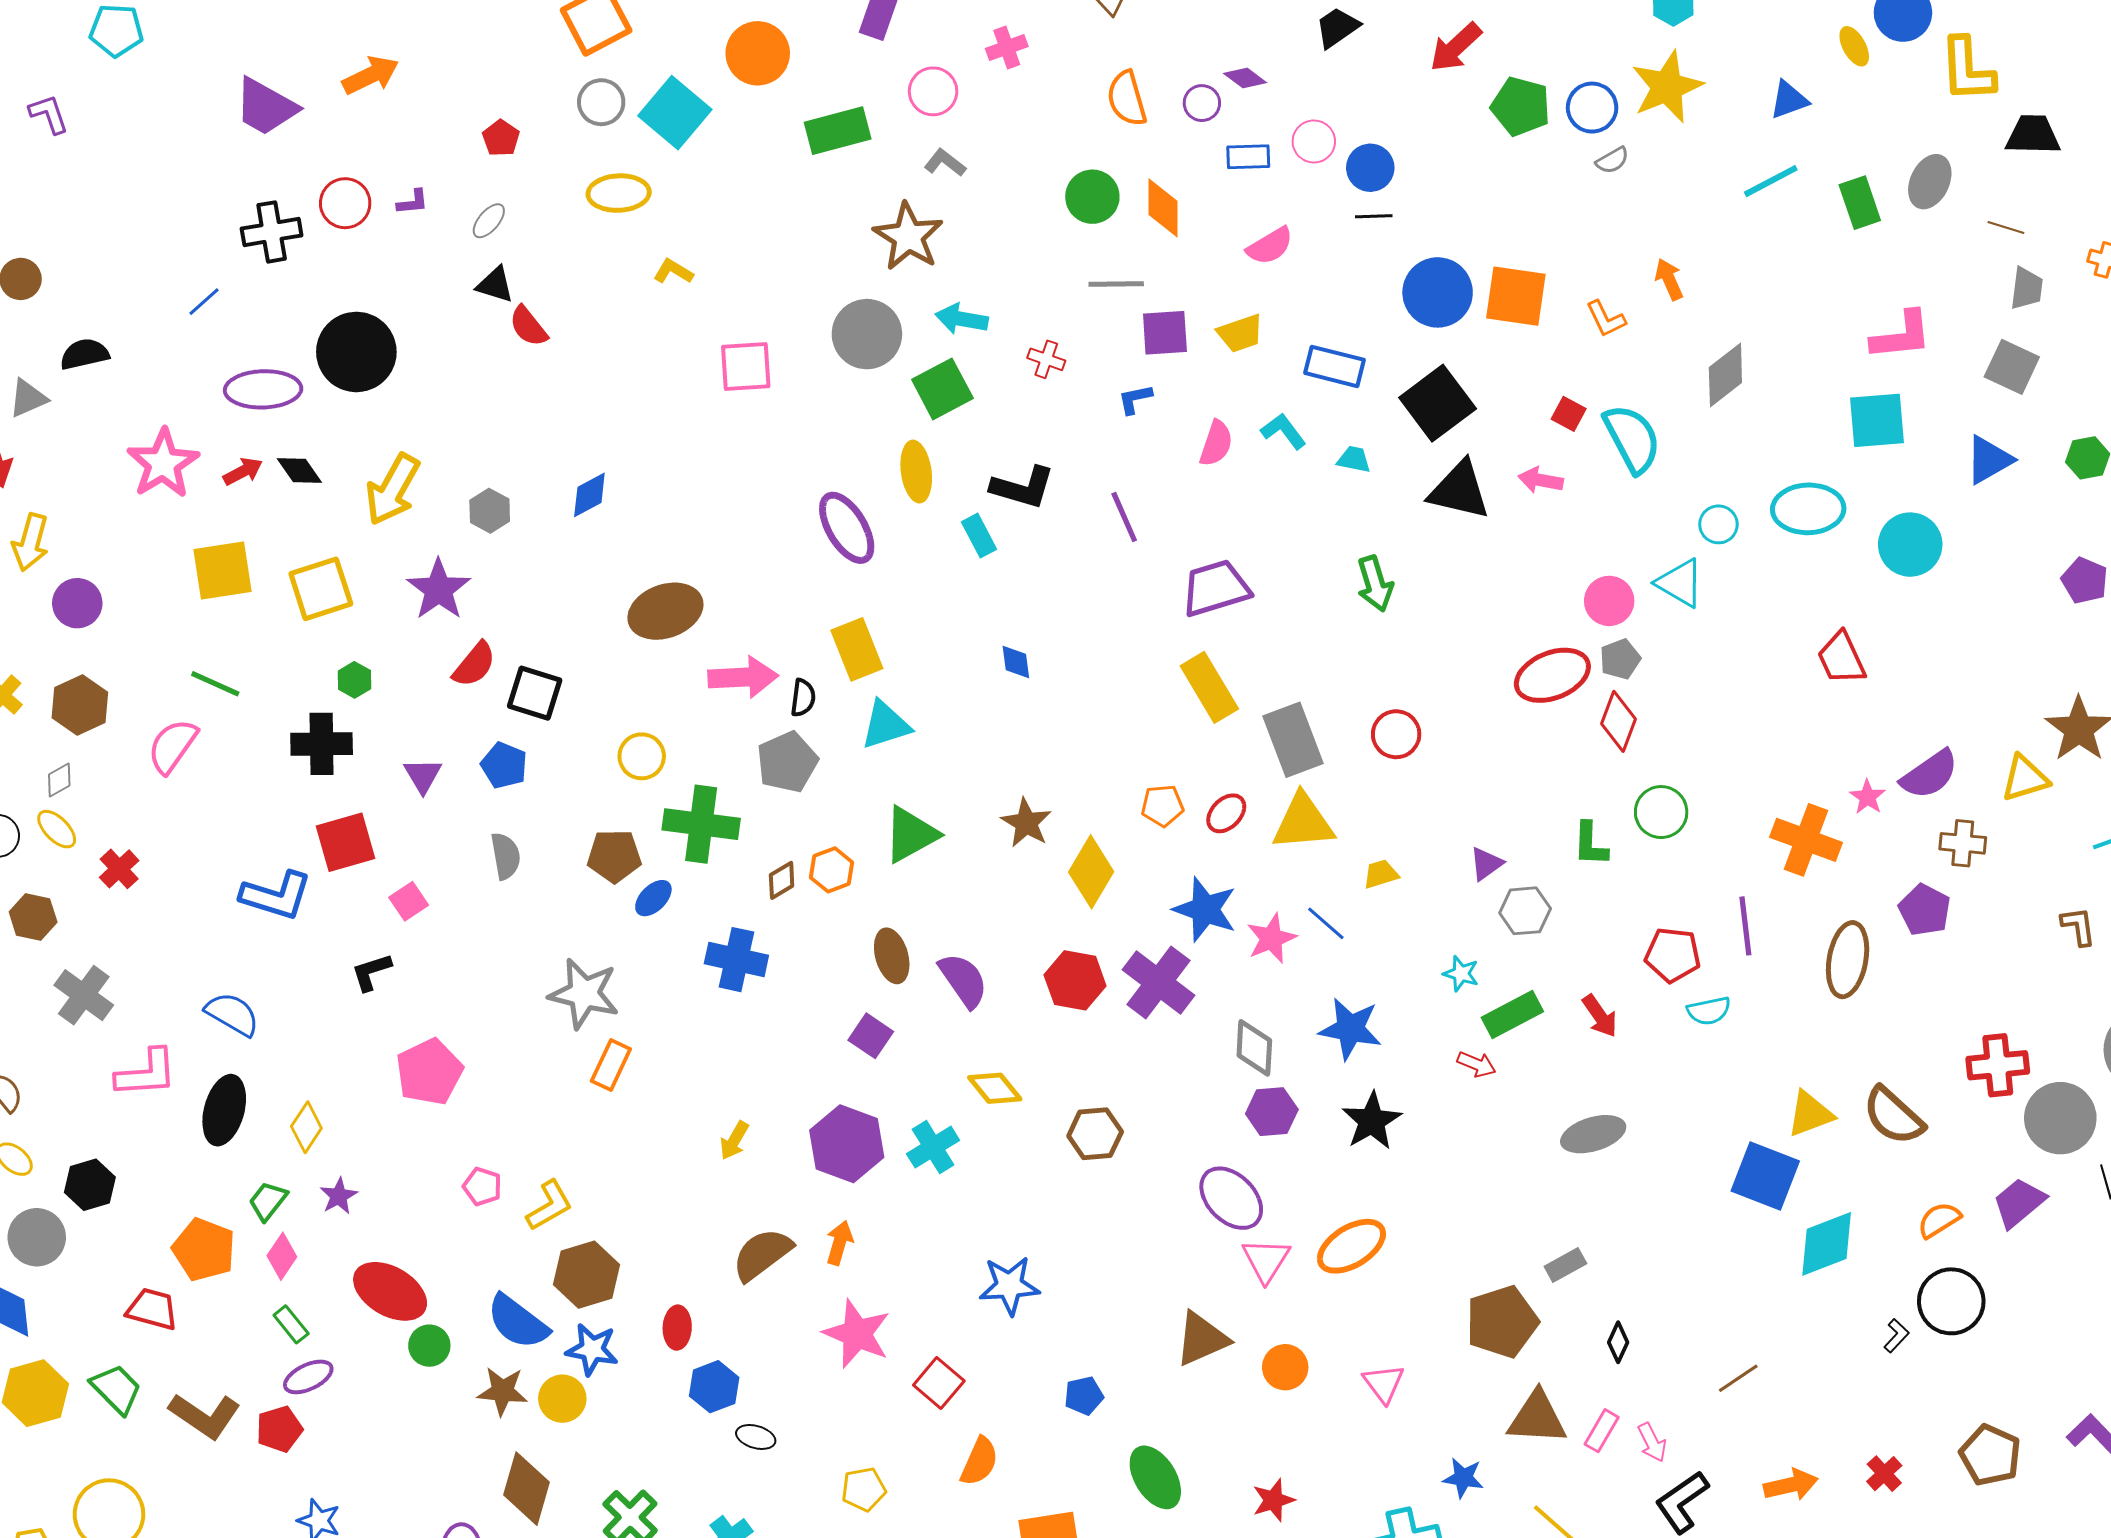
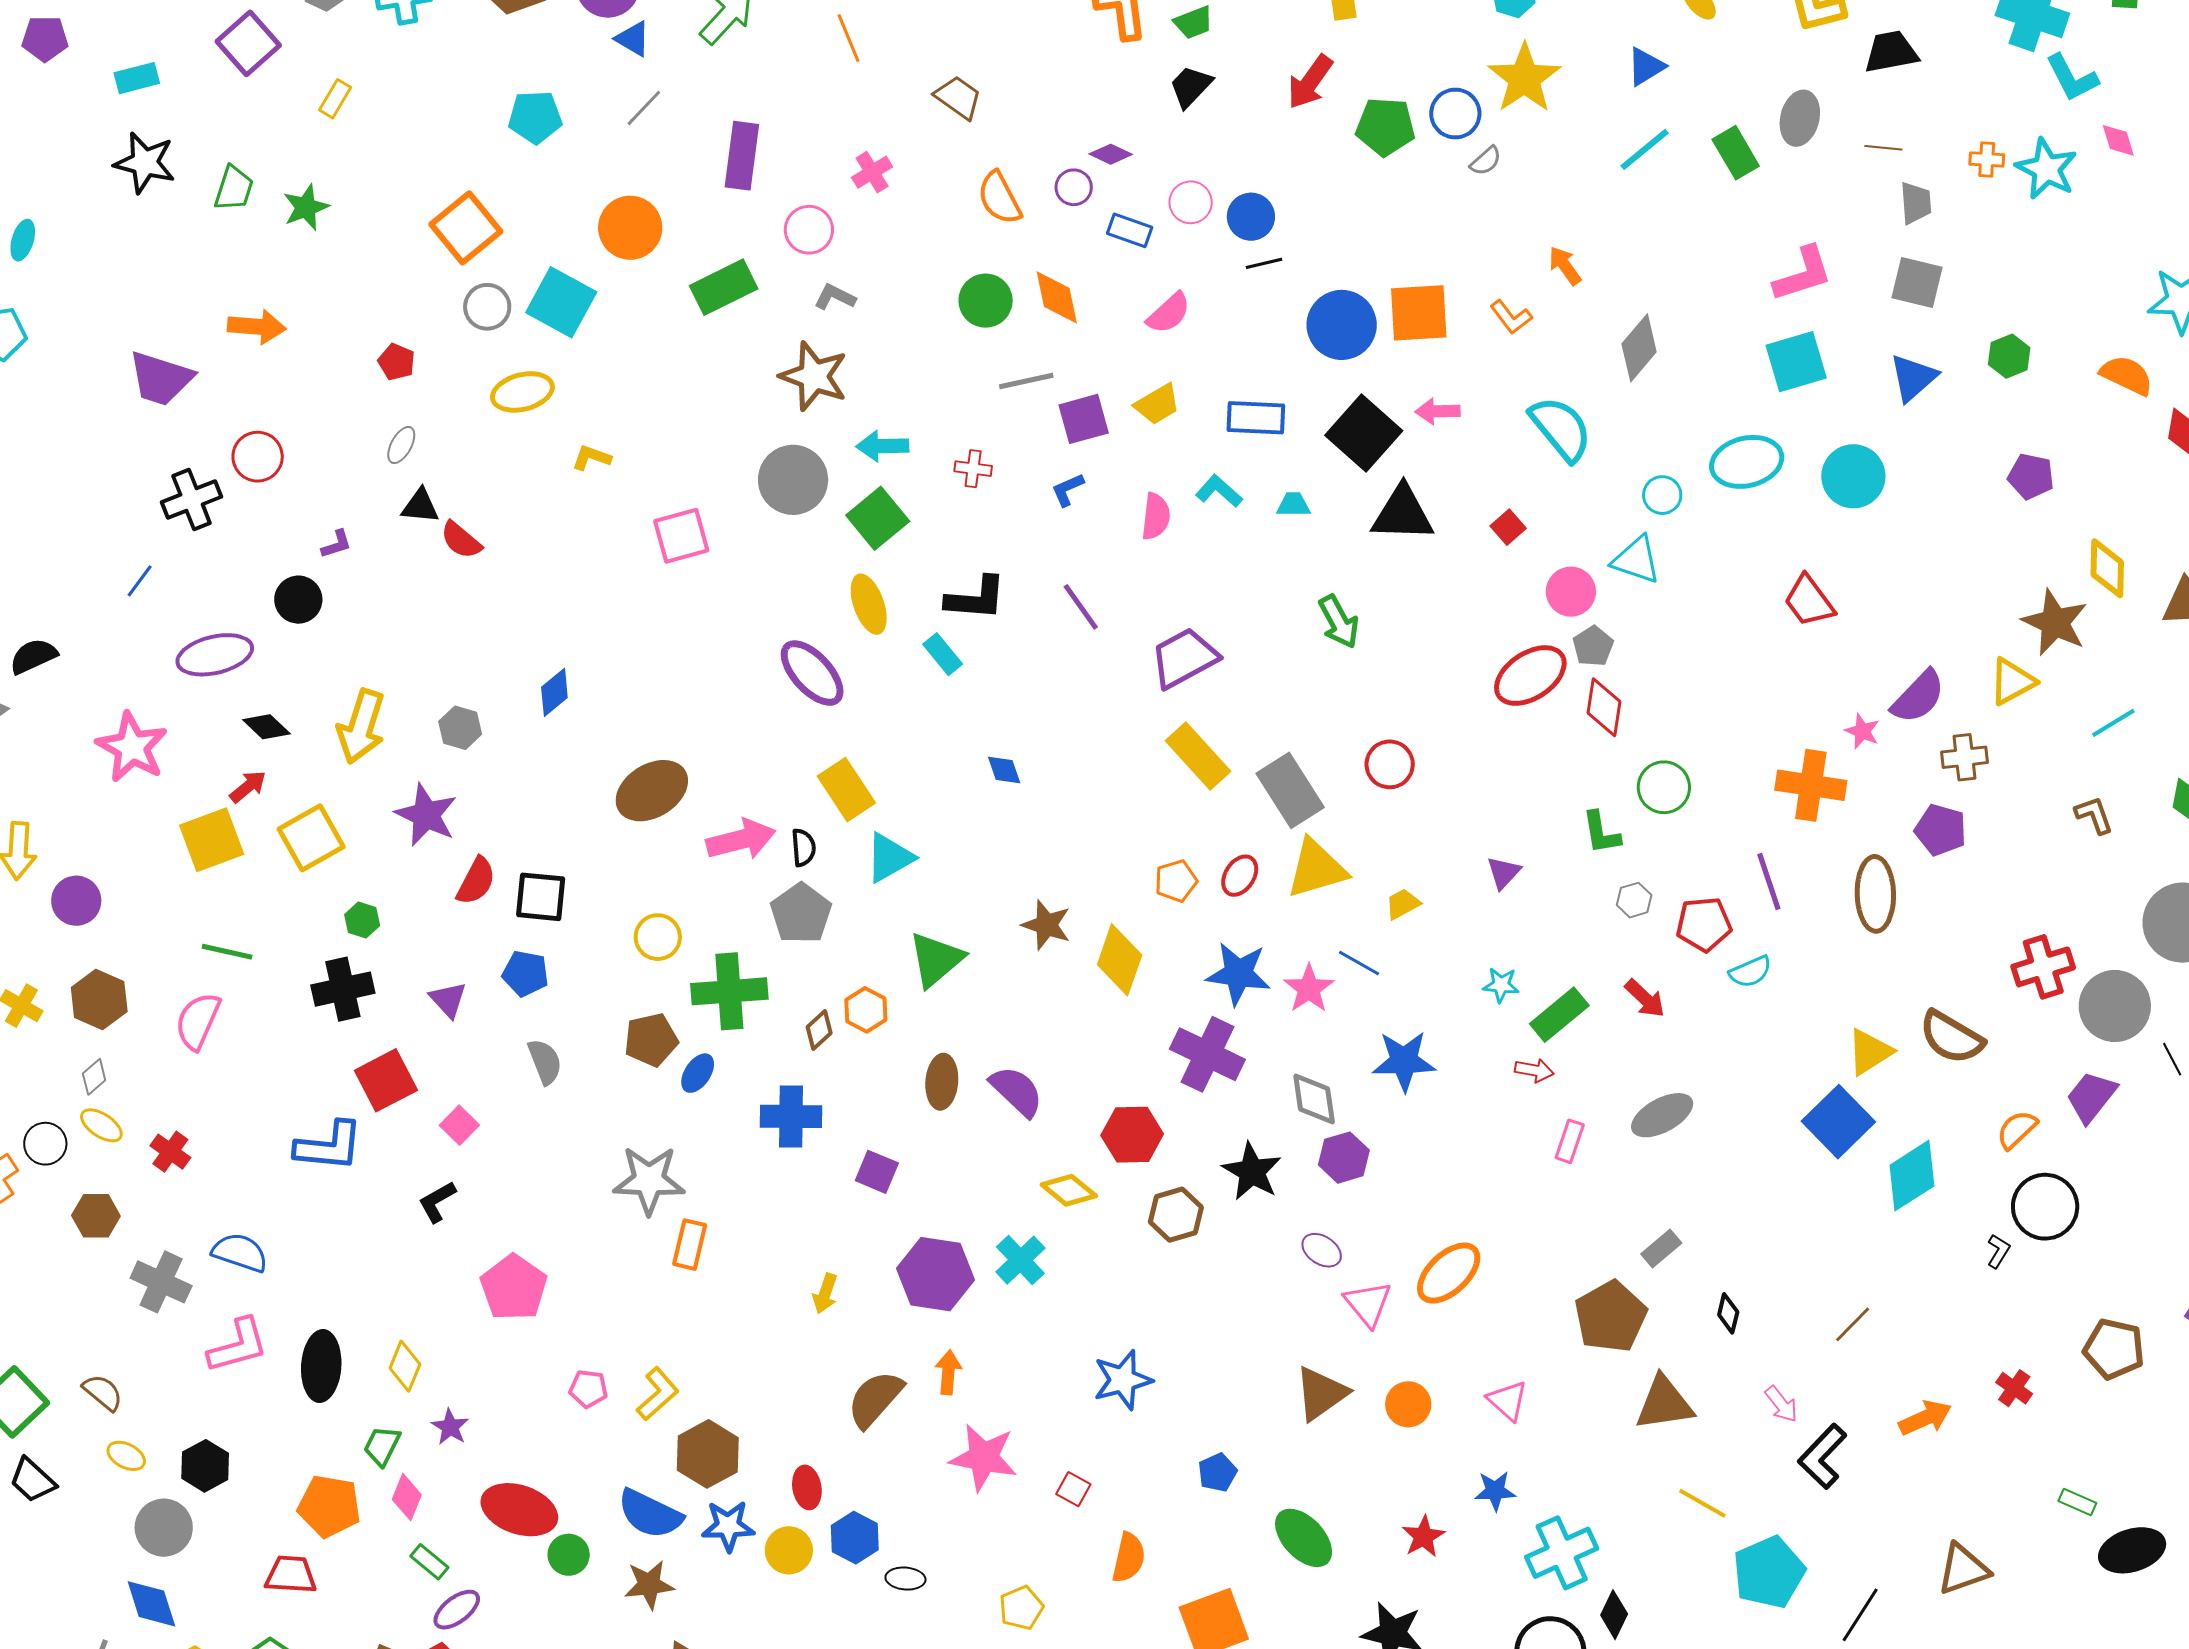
orange arrow: (371, 75) -> (257, 327), turned 42
blue rectangle: (1248, 157) -> (1130, 230), turned 33
purple L-shape: (413, 202) -> (337, 544), moved
black circle: (356, 352) -> (298, 600), size x0.6
red square: (1569, 414) -> (1508, 527), moved, turned 32
red arrow: (243, 471) -> (248, 787), moved
pink arrow: (1541, 480) -> (1438, 411), moved
gray hexagon: (1525, 911) -> (1634, 900), moved, size x0.7
brown ellipse: (892, 956) -> (942, 1082), turned 32
red hexagon: (1075, 980) -> (1132, 1135), moved
blue semicircle: (232, 1014) -> (240, 1253), moved
purple square: (871, 1036) -> (877, 1172), moved
black star: (1372, 1121) -> (1252, 1172), moved
blue square: (1765, 1176) -> (1838, 1122), turned 36
purple ellipse: (1231, 1198) -> (1322, 1250), size x0.6
red square: (939, 1383) -> (1073, 1489), size x0.7
yellow circle: (562, 1399) -> (789, 1550), moved
pink rectangle: (1602, 1431) -> (1570, 1141), moved
blue star: (1463, 1478) -> (1495, 1491), moved

